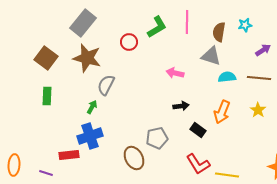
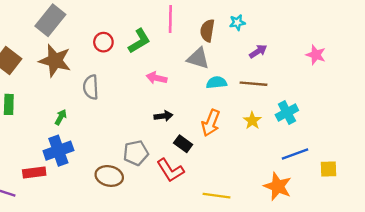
green L-shape: (157, 27) -> (139, 41), moved
gray semicircle: (106, 85) -> (91, 87), moved, turned -30
brown ellipse: (134, 158) -> (109, 176), turned -50
red L-shape: (198, 164) -> (170, 170), moved

